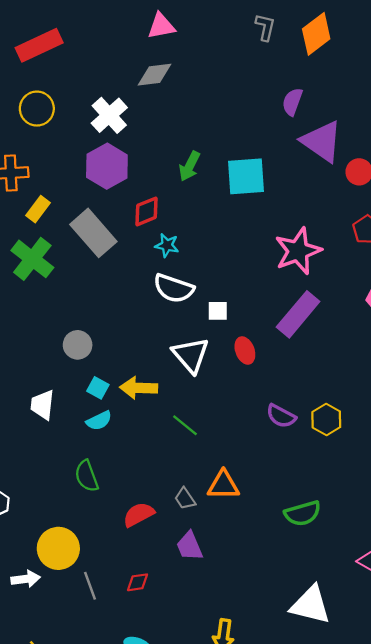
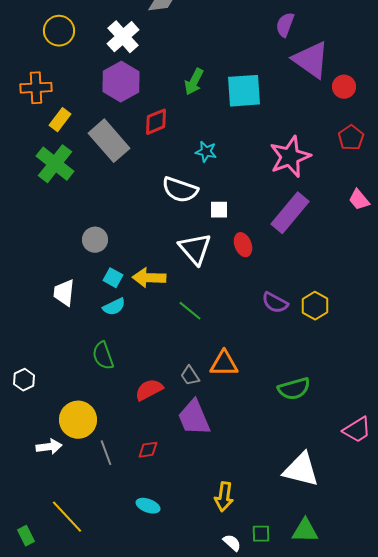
cyan star: (167, 245) -> (206, 152), moved
purple trapezoid: (190, 546) -> (194, 418), size x1.4

